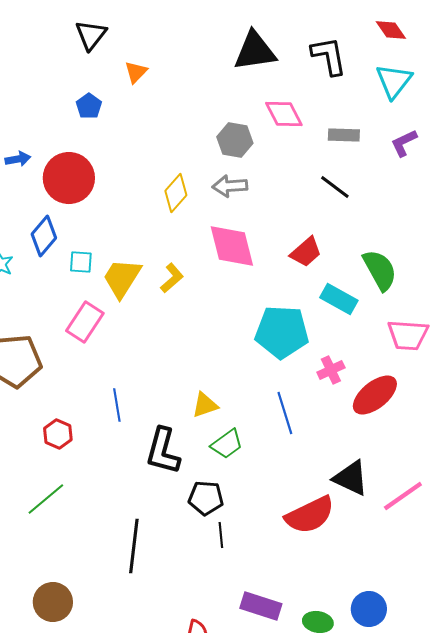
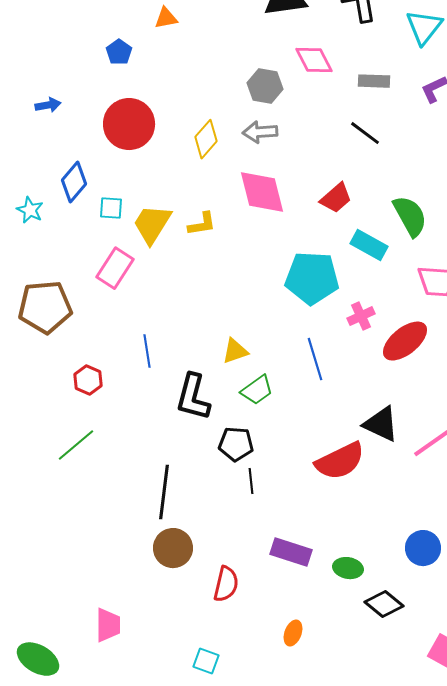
orange triangle: (136, 72) -> (166, 18), turned 35
red circle: (69, 178) -> (129, 124), moved
yellow L-shape: (172, 278) -> (202, 224), turned 32
brown circle: (53, 602) -> (173, 548), moved
blue circle: (369, 609) -> (423, 548), moved

